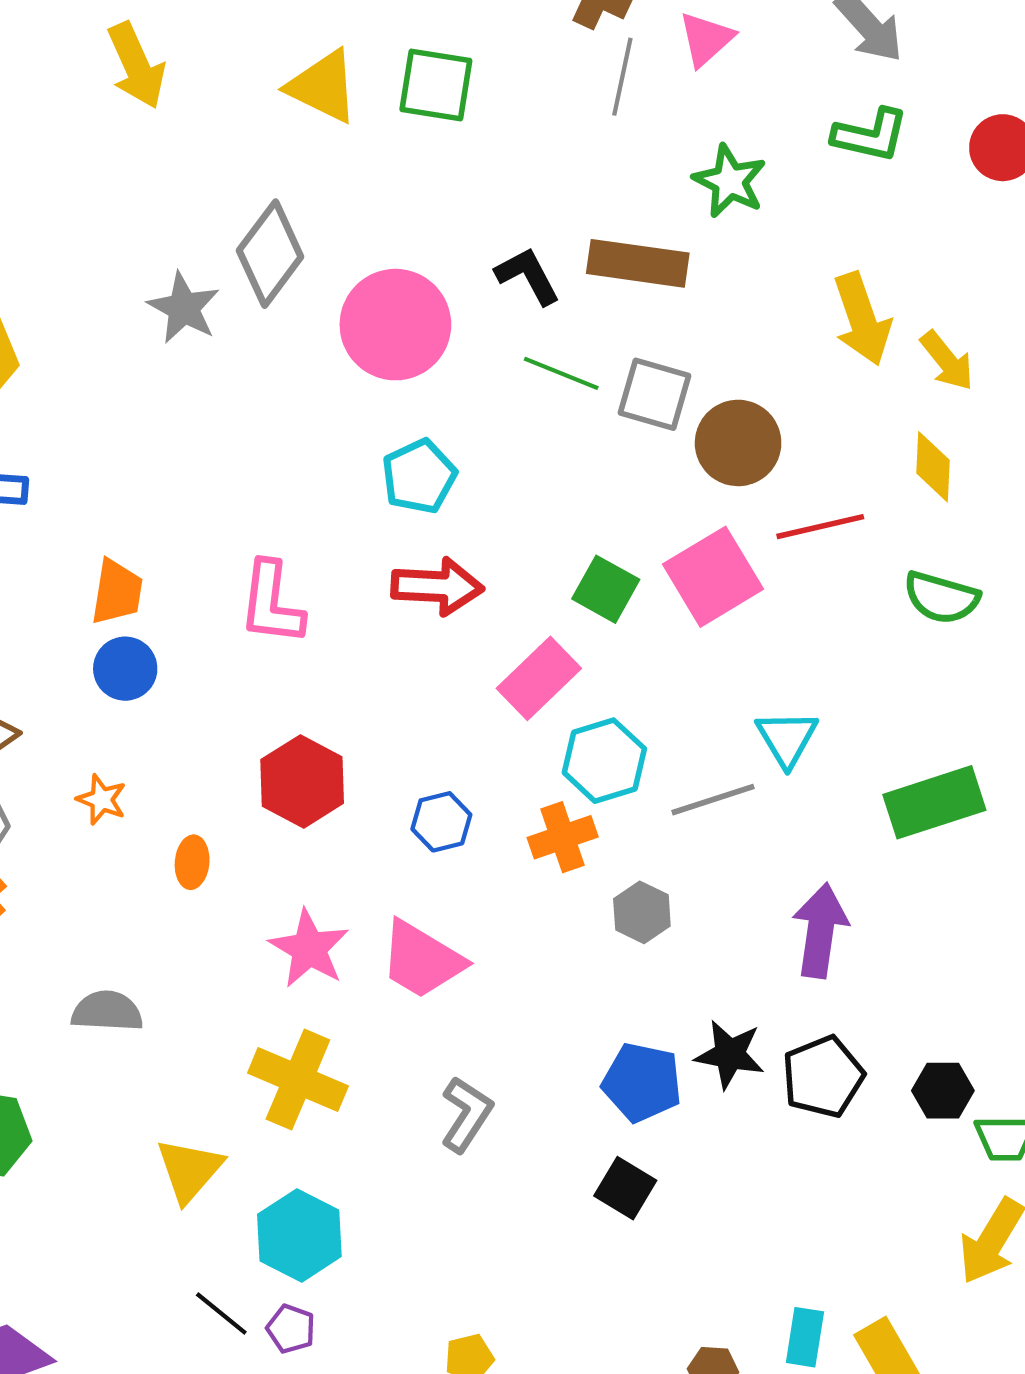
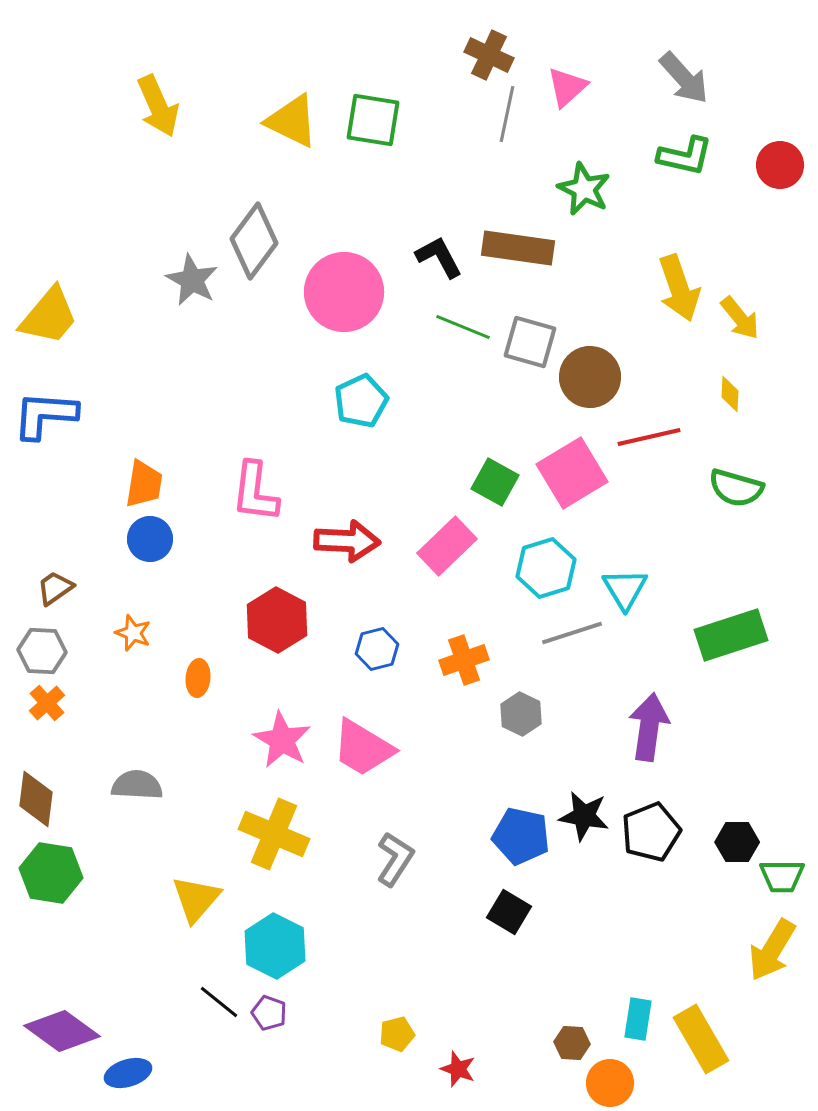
yellow diamond: (933, 467) -> (730, 394), size x0.7
red arrow: (437, 586) -> (347, 541), moved
cyan hexagon: (604, 761) -> (546, 568), moved

